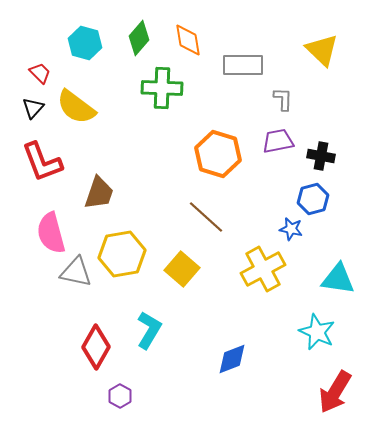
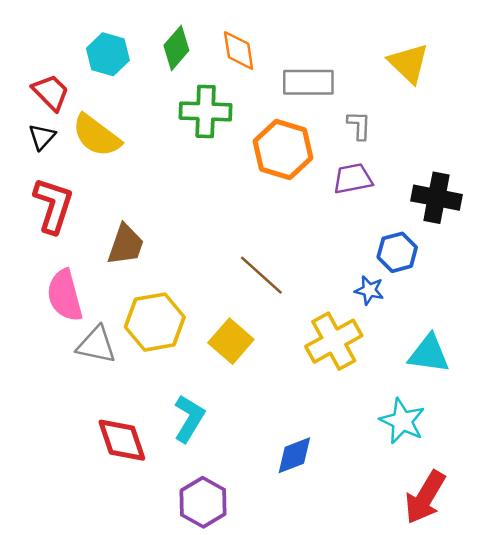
red trapezoid: (40, 73) -> (51, 92), size x1.4
orange hexagon: (218, 154) -> (283, 149), moved
black cross: (321, 156) -> (437, 198), moved, size x1.4
red L-shape: (42, 162) -> (53, 205), turned -141
red diamond: (96, 347) -> (122, 440), turned -48
purple hexagon: (120, 396) -> (203, 502), moved, size x1.6

